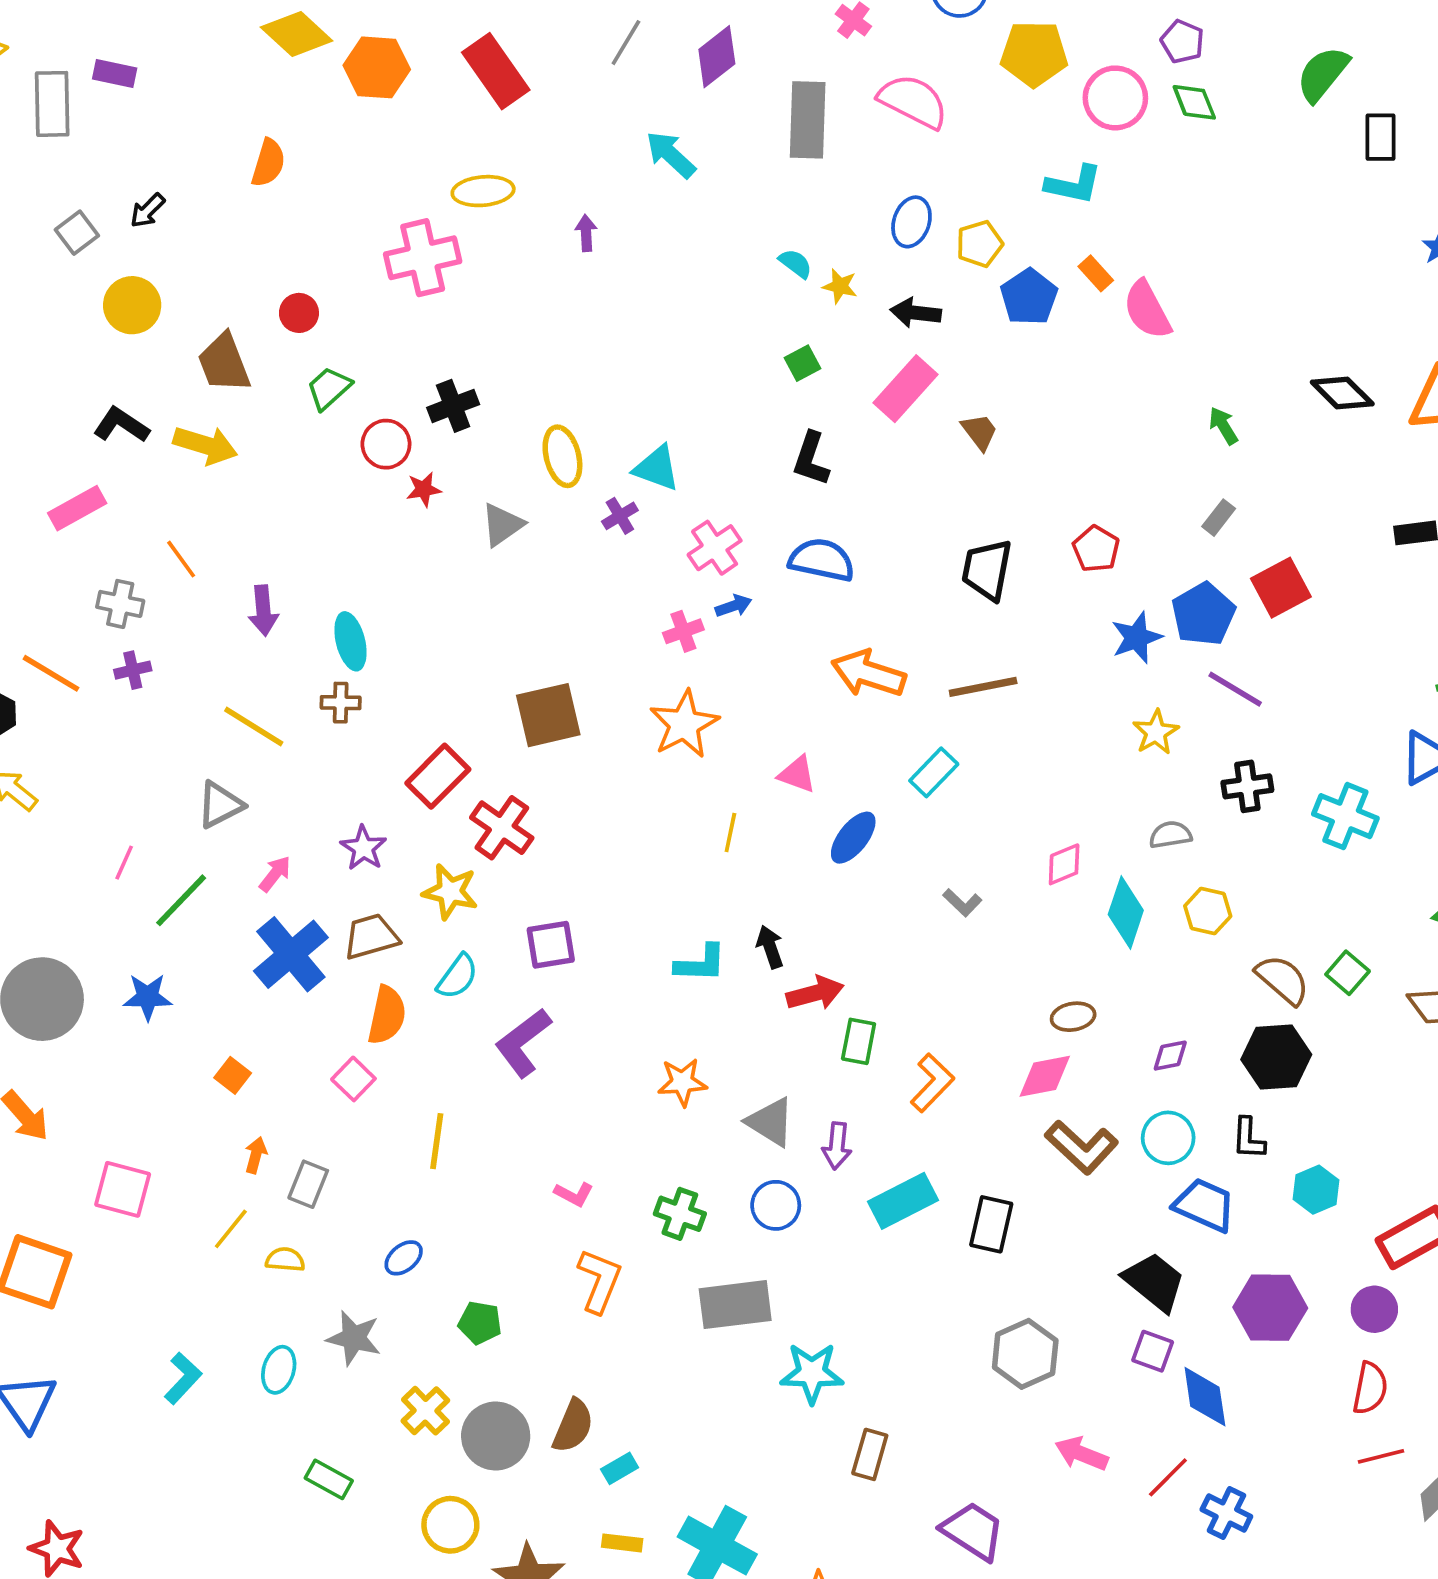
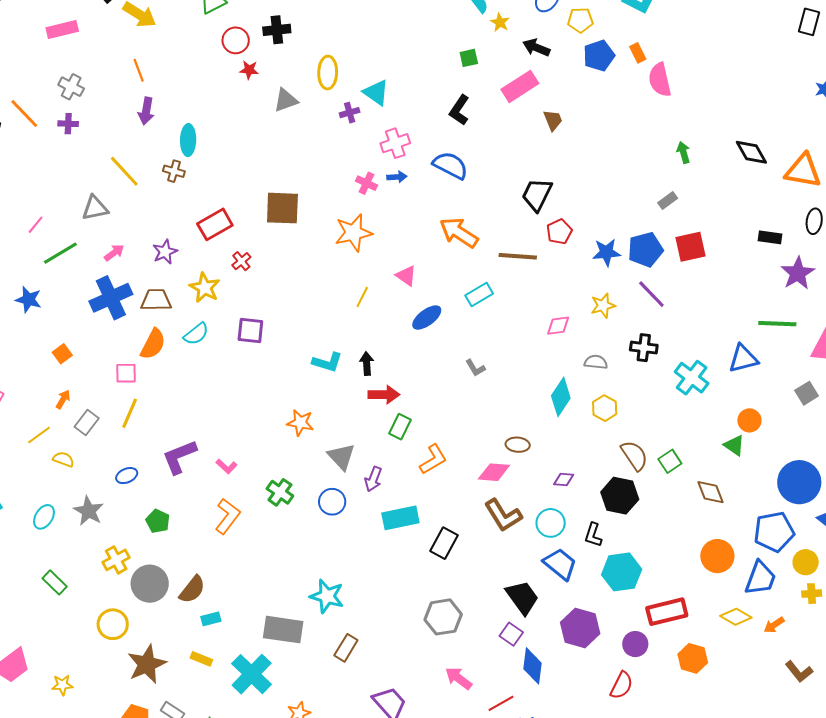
red pentagon: (1096, 549) -> (559, 232), moved
orange line: (181, 559) -> (139, 70), moved
pink cross: (683, 631) -> (366, 183), turned 30
red cross: (502, 828) -> (241, 261), size x0.6
pink diamond: (1064, 864) -> (558, 326), moved
purple L-shape: (523, 1043) -> (179, 457), moved
pink square: (353, 1079) -> (126, 373), turned 30
yellow line: (437, 1141) -> (130, 413), moved
cyan hexagon: (1316, 1190) -> (622, 572), size x1.5
gray rectangle: (735, 1305) -> (283, 630), moved

